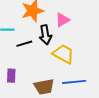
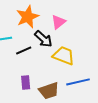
black arrow: (45, 35) -> (43, 39), turned -30
purple rectangle: (11, 76) -> (26, 82), moved

